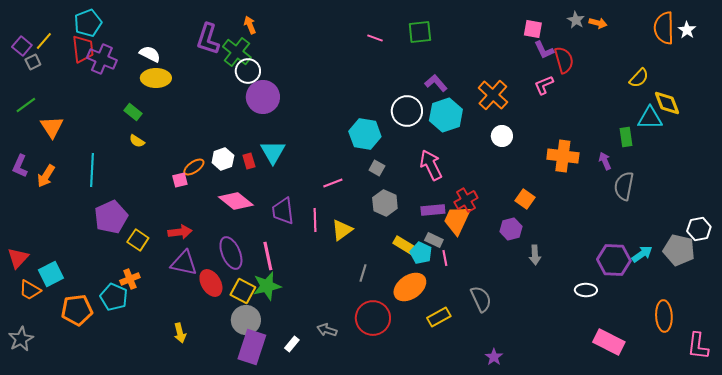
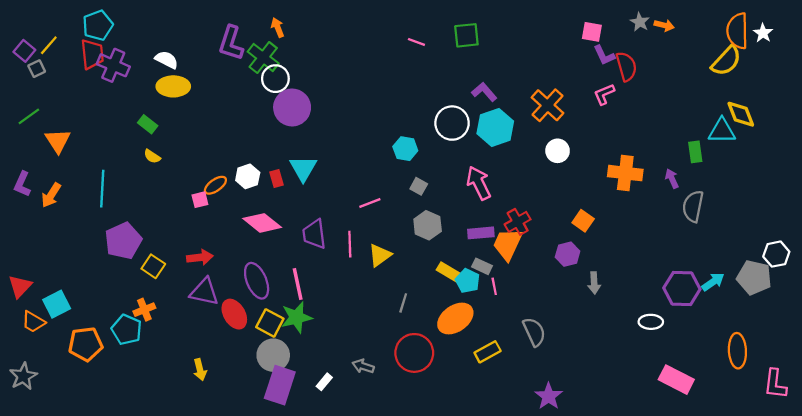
yellow semicircle: (639, 78) -> (726, 61), moved, size x1.4
cyan hexagon: (365, 134) -> (405, 149), size x0.7
purple star: (494, 357) -> (549, 396), size x1.4

